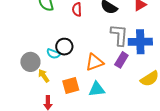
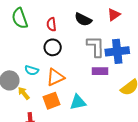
black circle: (64, 47) -> (53, 47), moved
purple rectangle: (121, 60) -> (100, 71), turned 63
orange triangle: (94, 62) -> (55, 77), moved

